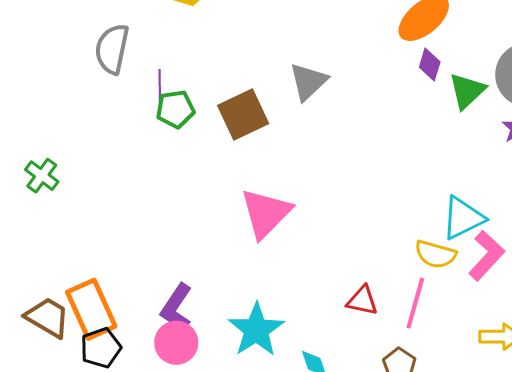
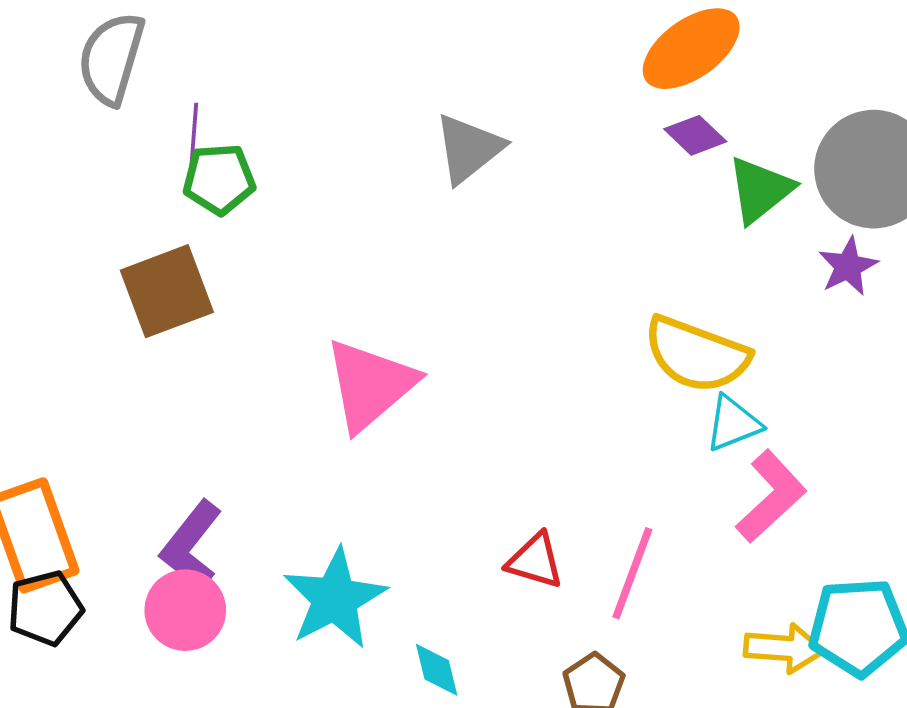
purple diamond: (430, 64) -> (695, 135), turned -68
brown square: (243, 115) -> (167, 291), moved
cyan triangle: (463, 218) -> (733, 423), size x0.7
yellow semicircle: (436, 254) -> (697, 354), moved, size x1.4

